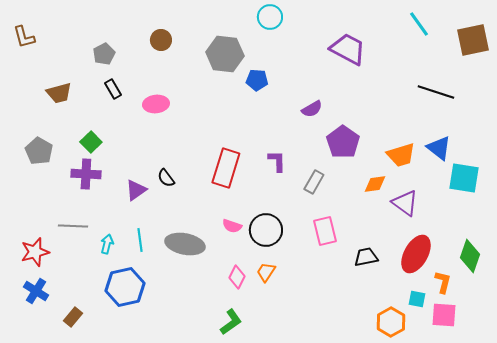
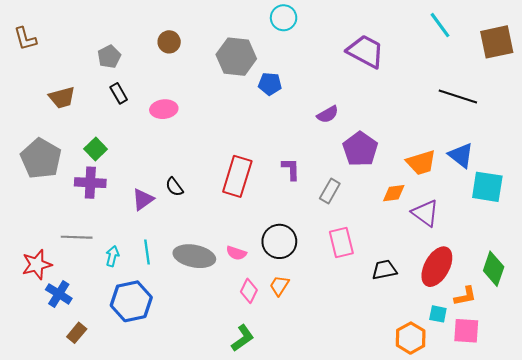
gray pentagon: (39, 151) -> (41, 158), size x1.4
pink semicircle: (232, 226) -> (236, 253), moved
orange L-shape: (443, 282) -> (465, 296), turned 65
blue cross: (36, 291) -> (59, 294), moved

